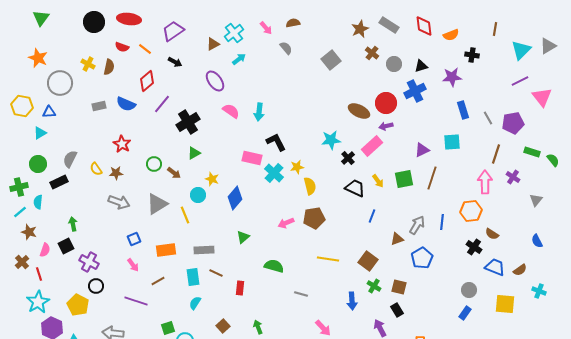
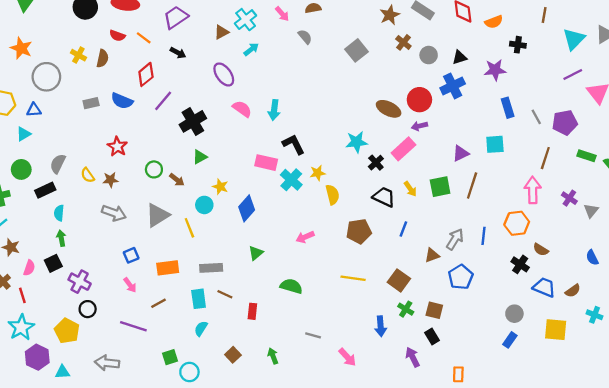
purple cross: (513, 177) -> (569, 198), moved
cyan semicircle: (38, 202) -> (59, 213), moved
brown pentagon: (314, 218) -> (359, 231), moved
gray line: (301, 294) -> (313, 335), moved

